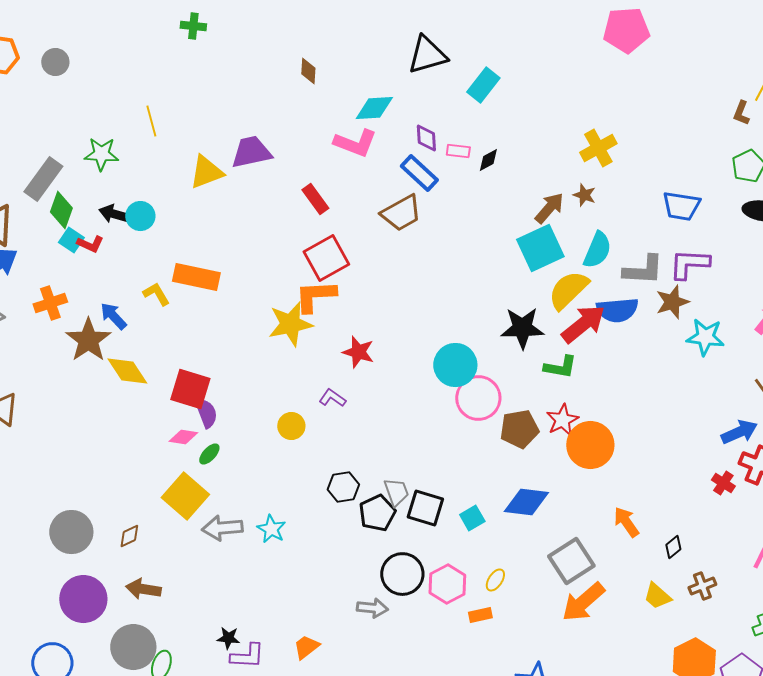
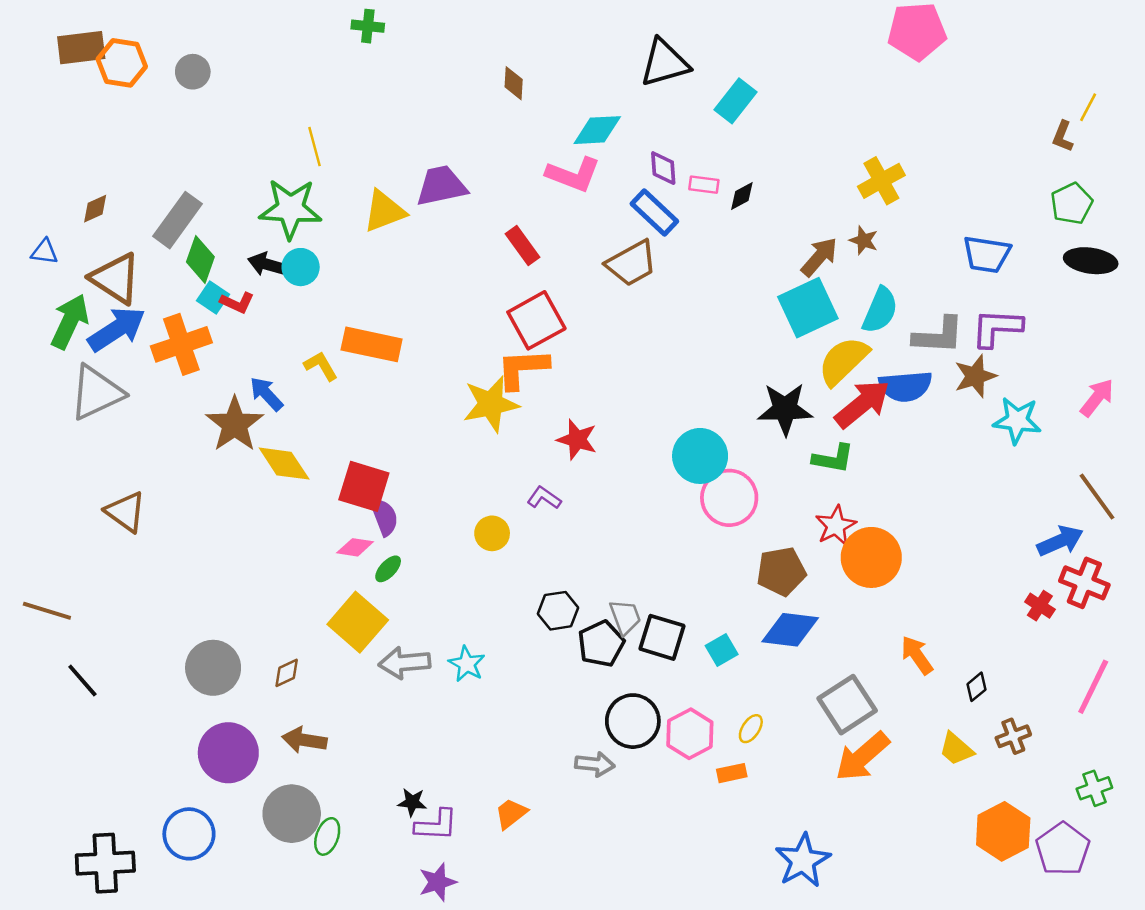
green star: (101, 154) -> (290, 209), moved, size x1.4
orange cross: (50, 303) -> (181, 344), moved, size x1.4
brown pentagon: (519, 429) -> (781, 571), moved

